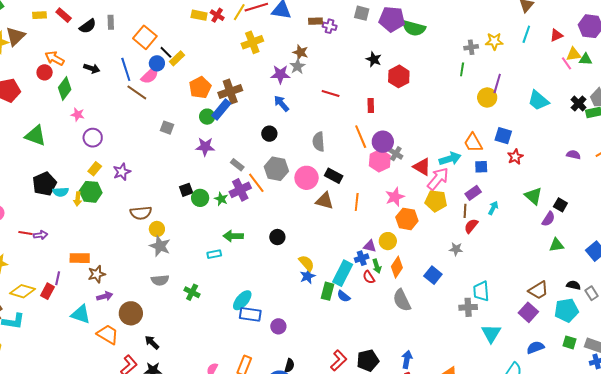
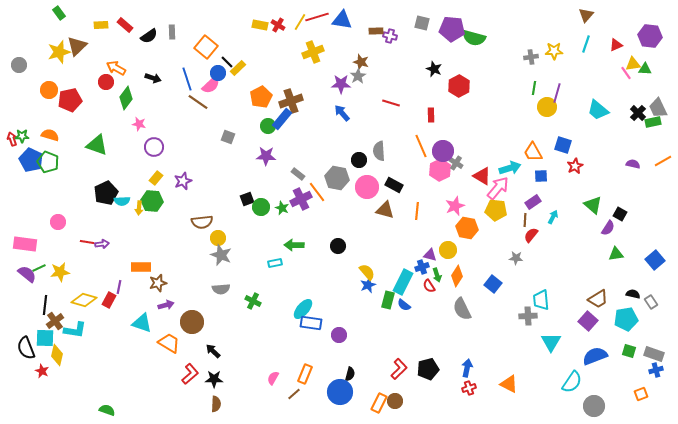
green line: (462, 69) -> (534, 88), moved
black circle: (269, 134) -> (359, 160), moved
blue semicircle: (535, 347) -> (595, 356), size x1.4

